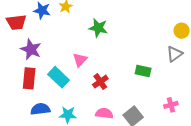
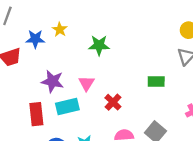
purple star: (31, 49) -> (52, 81), moved
cyan rectangle: (59, 77) -> (67, 106), turned -45

